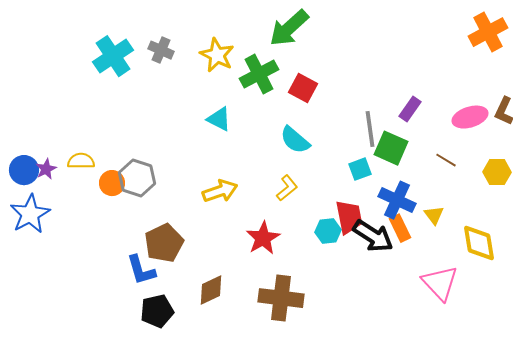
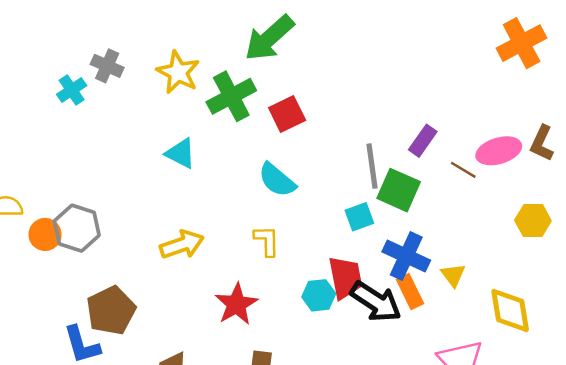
cyan cross: (113, 56) -> (72, 90), moved, size x0.6
red square: (303, 88) -> (287, 114), turned 36
brown line: (446, 160) -> (463, 170), moved
yellow L-shape: (287, 188) -> (267, 241), turned -52

